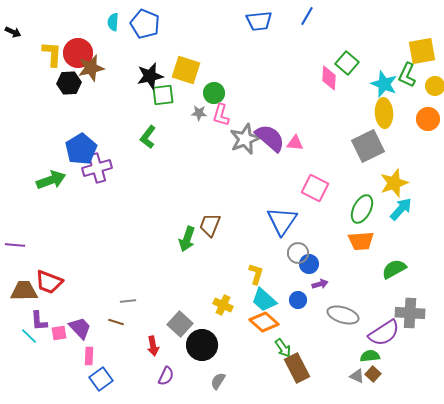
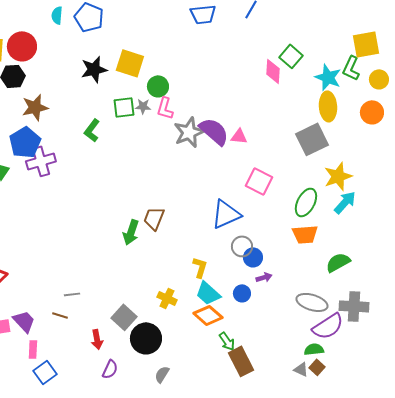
brown star: (91, 68) -> (35, 107), moved
green square: (163, 95) -> (124, 107), moved
blue triangle: (282, 221) -> (226, 214), turned 32
gray ellipse: (343, 315) -> (312, 302), moved

